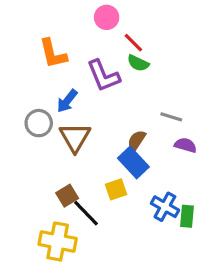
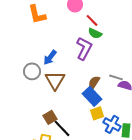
orange L-shape: (53, 54) -> (37, 14), moved
purple L-shape: (103, 76) -> (84, 48), moved, turned -130
gray line: (171, 117) -> (116, 77), moved
yellow square: (116, 189) -> (97, 113), moved

